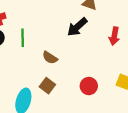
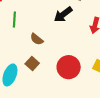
red circle: (89, 86) -> (69, 67), size x1.5

